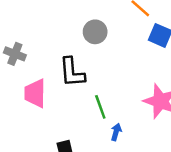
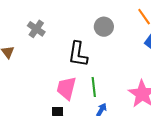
pink trapezoid: (35, 93) -> (66, 88), moved

